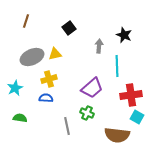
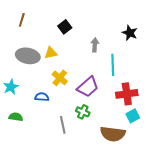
black star: (124, 35) -> (130, 33), moved
gray ellipse: (32, 57) -> (28, 56), turned 35
yellow cross: (49, 79) -> (60, 78), moved, turned -35
cyan square: (137, 117) -> (133, 116), turned 32

